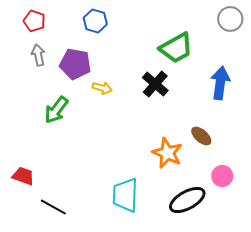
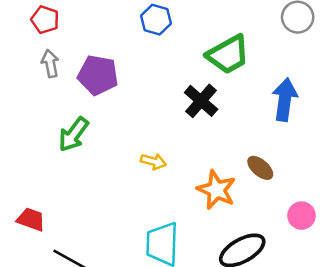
blue hexagon: (95, 21) -> (156, 20), moved
yellow arrow: (102, 88) -> (153, 161), moved
pink circle: (222, 176) -> (302, 216), moved

